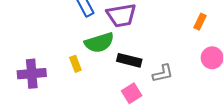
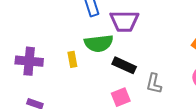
gray L-shape: (163, 73) -> (154, 84), turned 105

